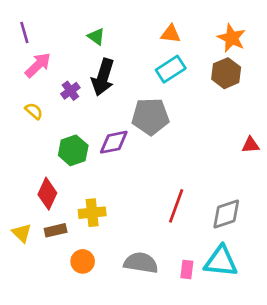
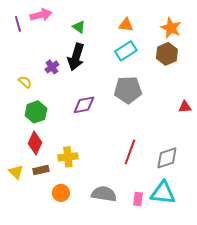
green triangle: (96, 37) -> (79, 27), moved
pink arrow: (38, 65) -> (41, 15), moved, turned 30
gray pentagon: (150, 116) -> (128, 90), moved
green hexagon: (73, 150) -> (36, 112), moved

